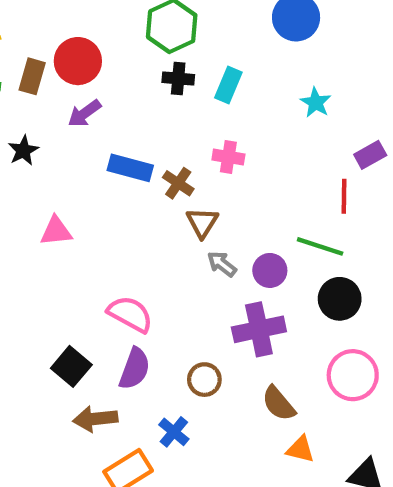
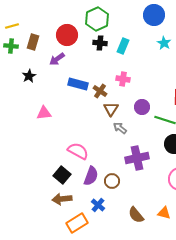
red circle: (78, 61) -> (67, 35), moved
cyan star: (316, 102) -> (164, 43), moved
purple circle: (270, 270) -> (142, 107), moved
black square: (71, 366) -> (62, 175), moved
purple semicircle: (135, 369) -> (91, 176), moved
brown semicircle: (279, 404) -> (136, 215), moved
orange triangle: (300, 449) -> (164, 213), moved

